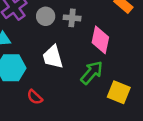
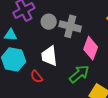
gray cross: (72, 18) -> (70, 26), size x1.5
red semicircle: (35, 97) -> (37, 77), moved

